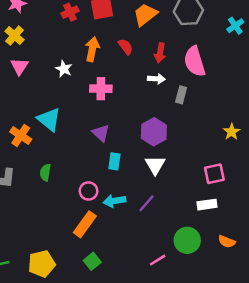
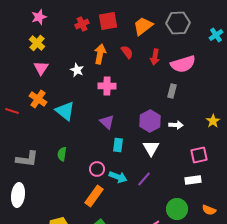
pink semicircle: (195, 61) -> (183, 64), turned -90
white arrow: (156, 79) -> (176, 125), moved
orange cross: (21, 135) -> (38, 99), moved
cyan arrow: (114, 201) -> (118, 177), turned -150

